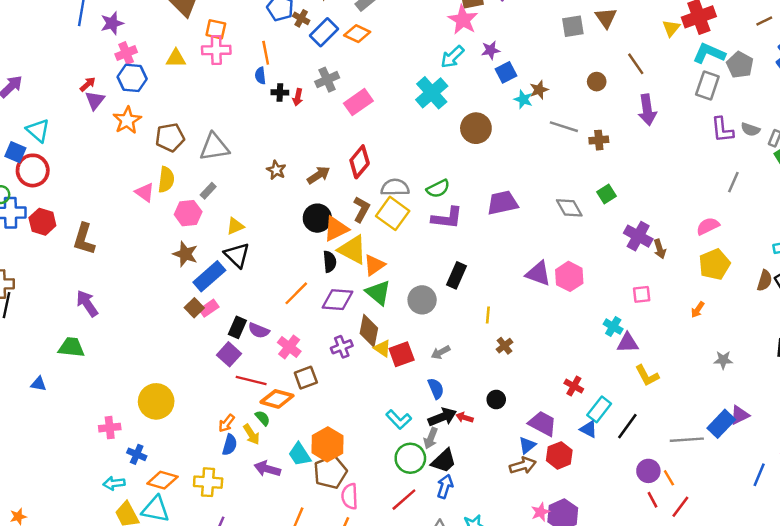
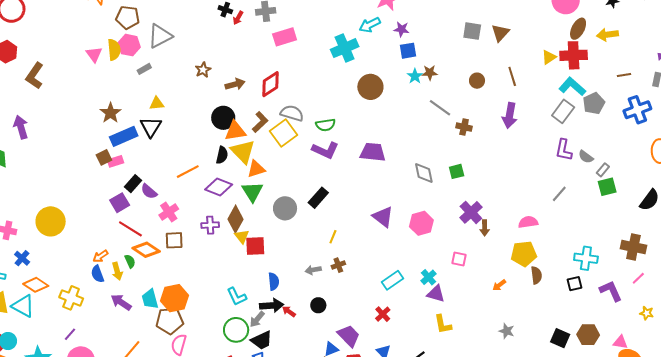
gray triangle: (214, 147) -> (160, 36), turned -36
yellow semicircle: (166, 180) -> (114, 50), turned -30
pink hexagon: (188, 213) -> (129, 45), moved
pink hexagon: (569, 276) -> (421, 223), moved
brown semicircle: (765, 281) -> (536, 275), moved, turned -42
gray arrow: (441, 352) -> (313, 270), moved
cyan rectangle: (599, 409) -> (393, 280), moved
blue semicircle: (230, 445) -> (97, 274), turned 126

